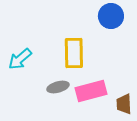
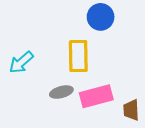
blue circle: (111, 16) -> (101, 17), moved

